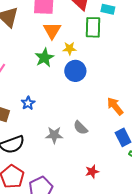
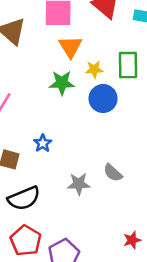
green rectangle: (93, 27) -> (128, 65), moved
green star: (44, 58) -> (62, 83), turned 30
red star: (92, 172) -> (132, 240), moved

